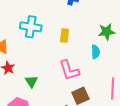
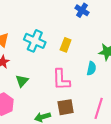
cyan cross: (31, 27) -> (35, 41), moved

